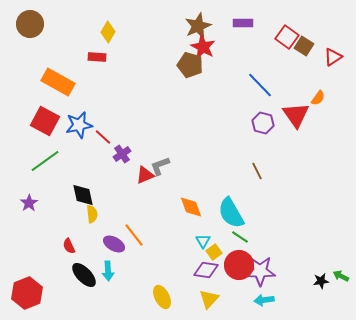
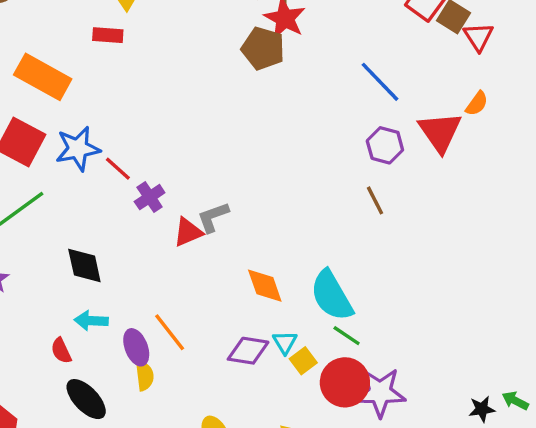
red triangle: (333, 57) -> (478, 37), moved, turned -30
brown line: (257, 171) -> (375, 200), moved
yellow semicircle: (92, 214) -> (145, 376), moved
purple ellipse: (114, 244) -> (136, 347), turned 40
purple diamond: (206, 270) -> (248, 351), moved
cyan arrow: (108, 271) -> (91, 321), moved, turned 96

